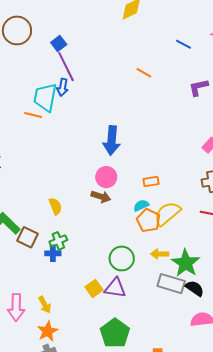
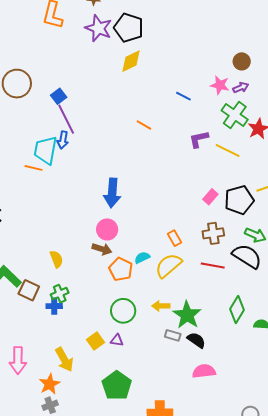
orange rectangle: (151, 181) -> (175, 238), moved, turned 70
orange pentagon: (148, 220) -> (121, 269), moved
gray rectangle: (171, 284) -> (173, 335), size x0.6
purple triangle: (115, 288) -> (117, 340), size x0.6
yellow arrow: (45, 305) -> (64, 360), moved, size x1.4

